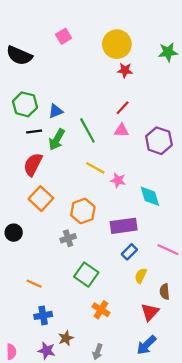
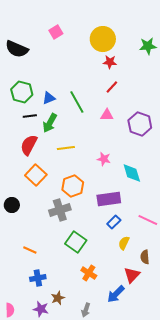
red line: (123, 108) -> (112, 87), moved
green line: (87, 130) -> (77, 102), moved
yellow line: (95, 168) -> (66, 148), moved, turned -36
gray cross: (68, 238) -> (60, 210), size x1.5
blue arrow: (146, 345) -> (116, 294), moved

